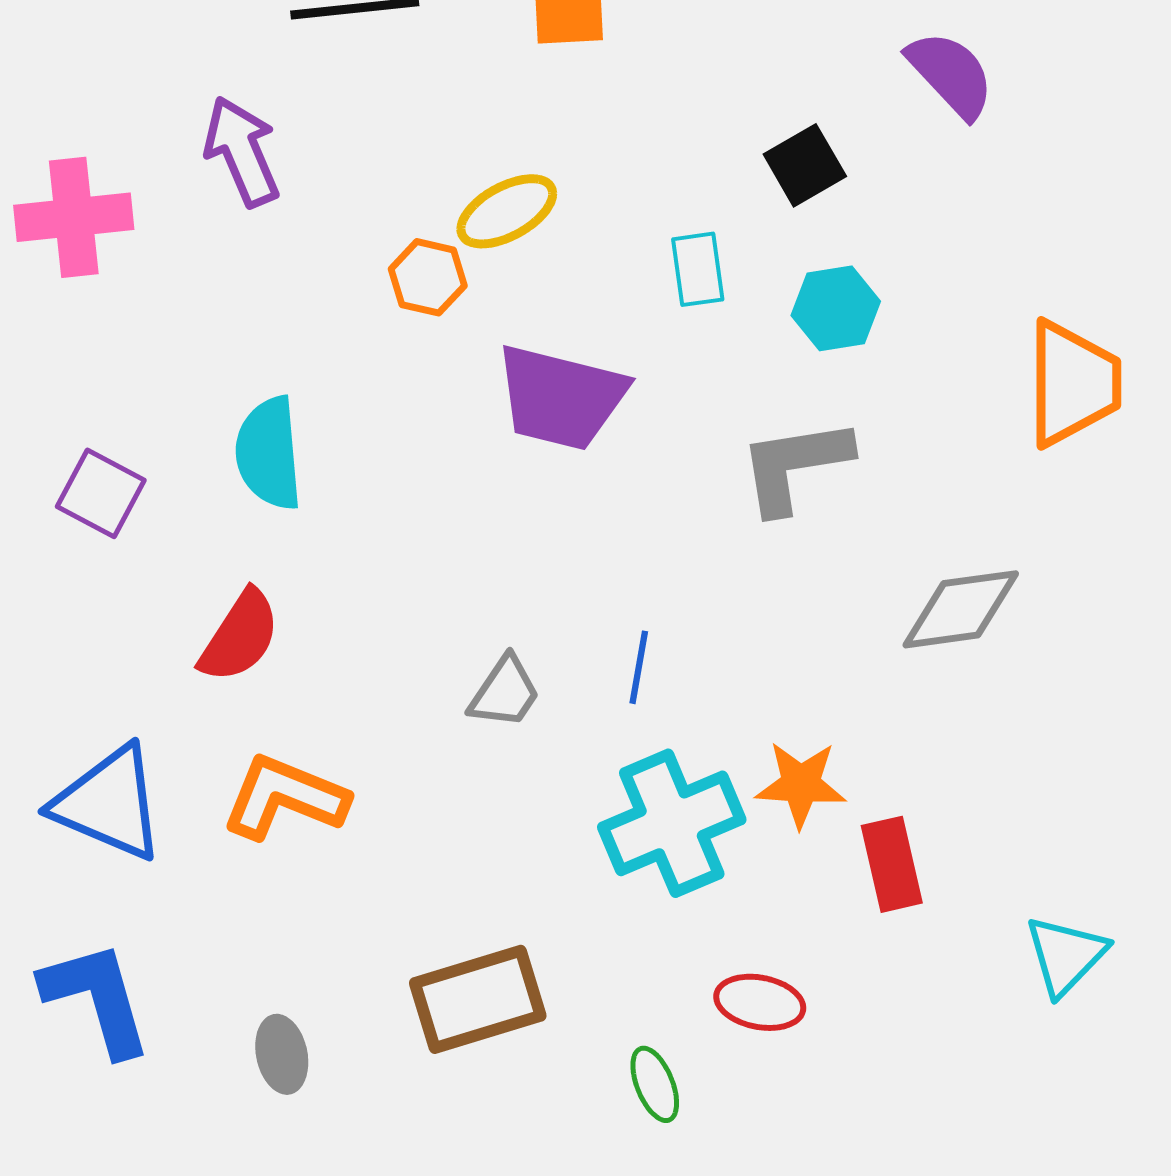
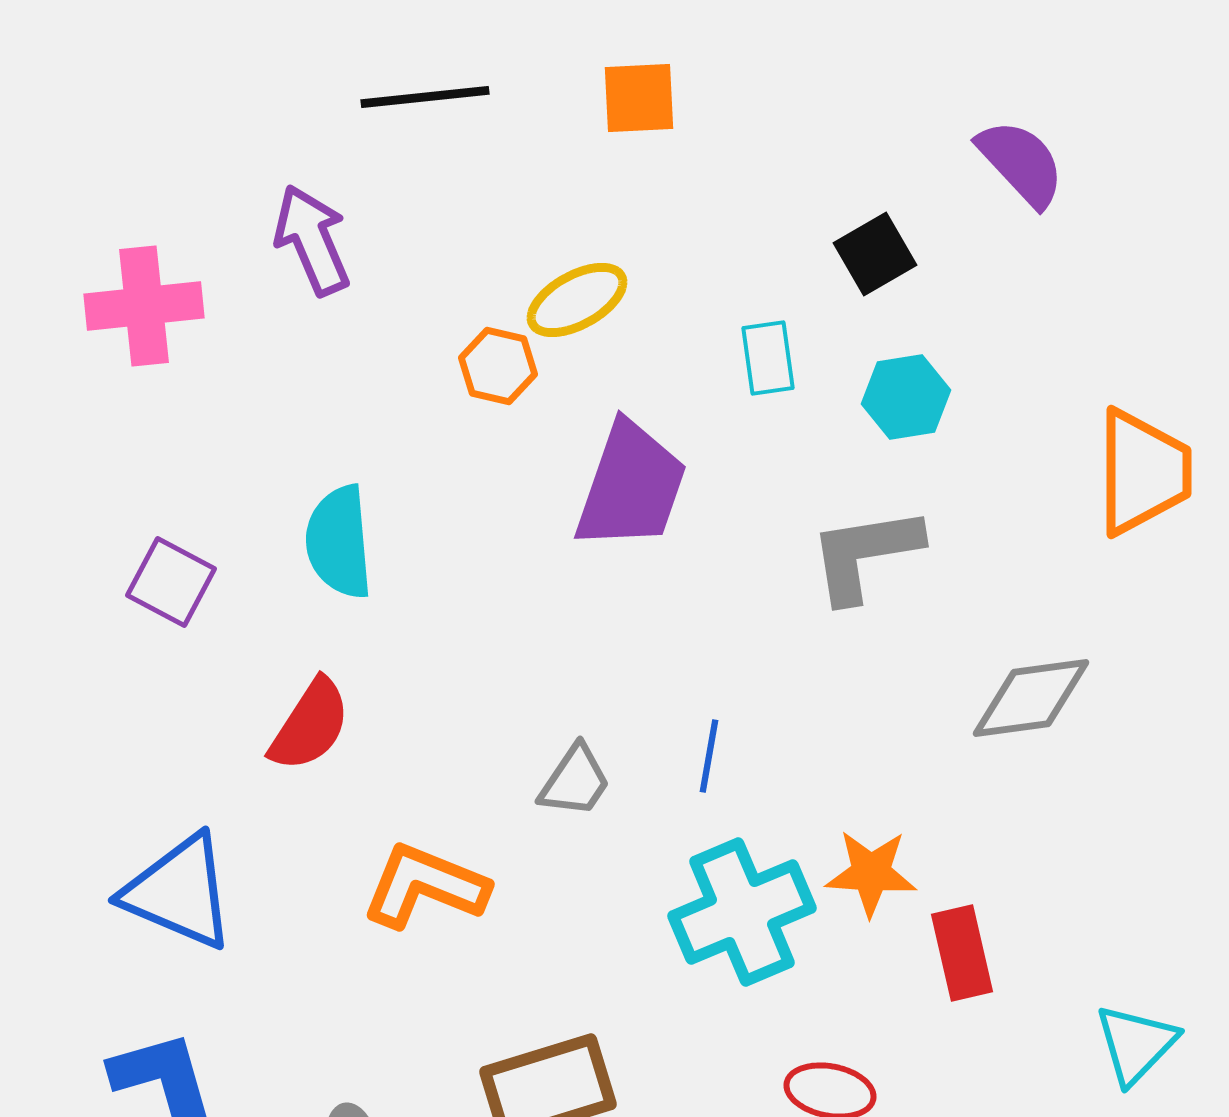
purple trapezoid: (561, 397) -> (631, 486), turned -85
orange L-shape: (285, 797) -> (425, 886), moved

